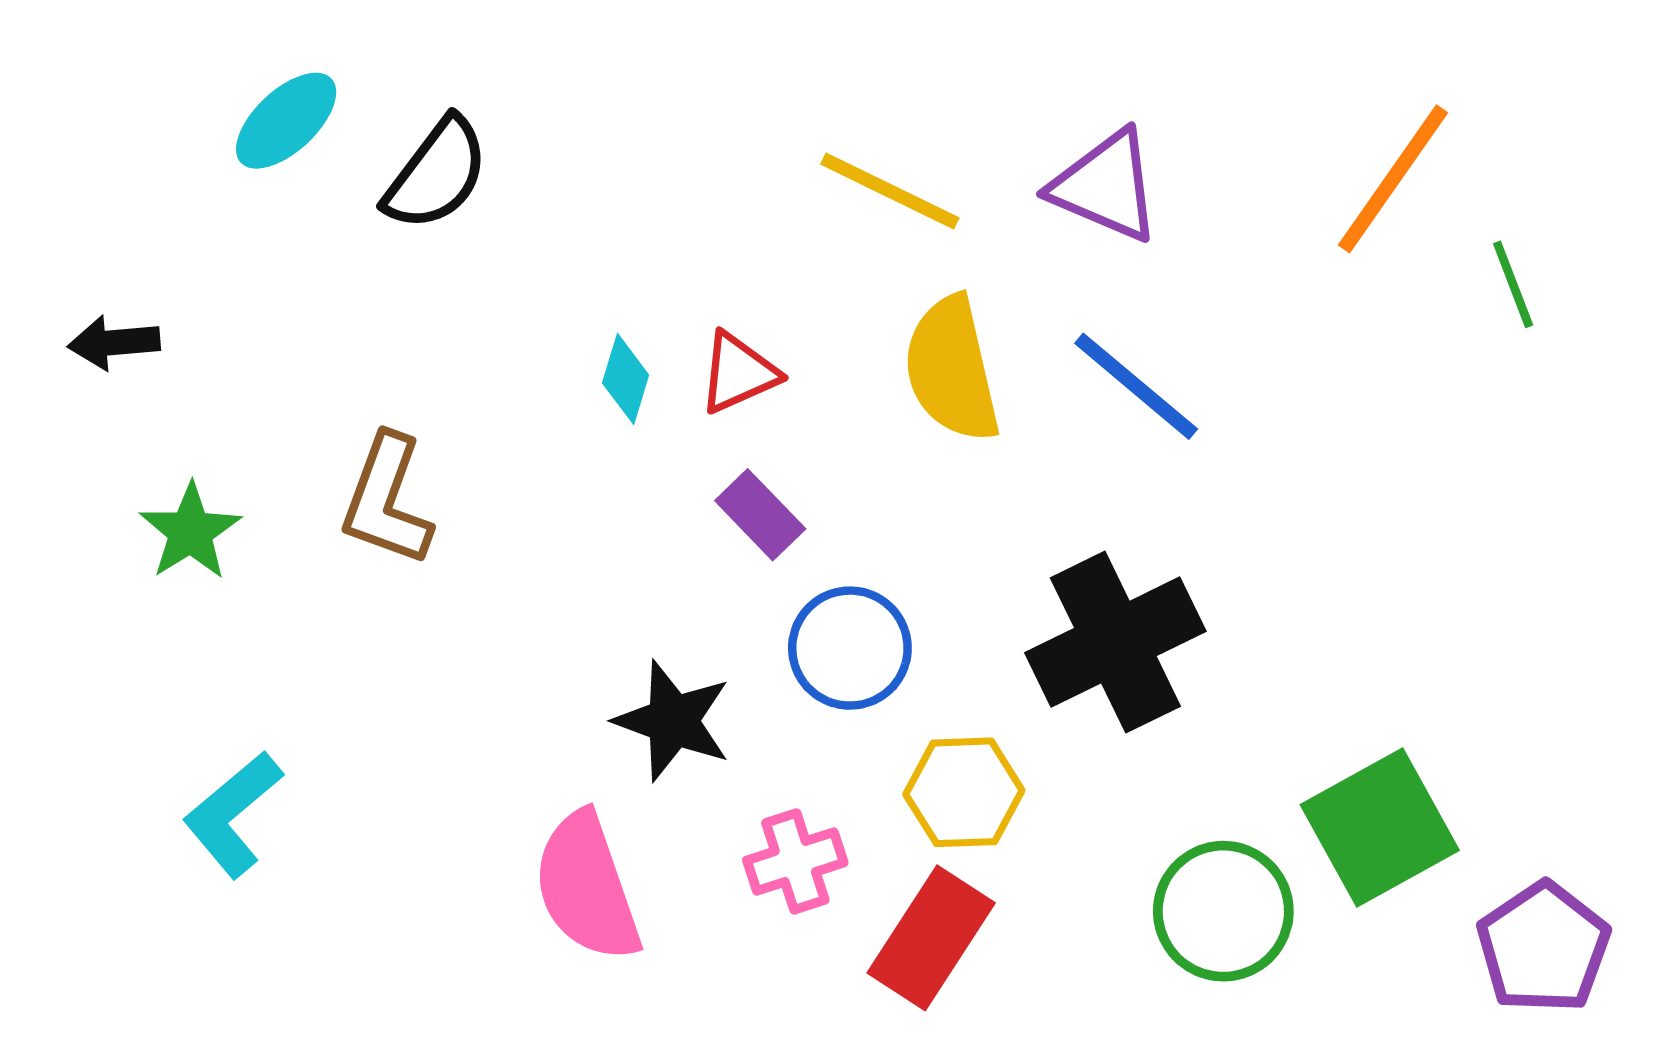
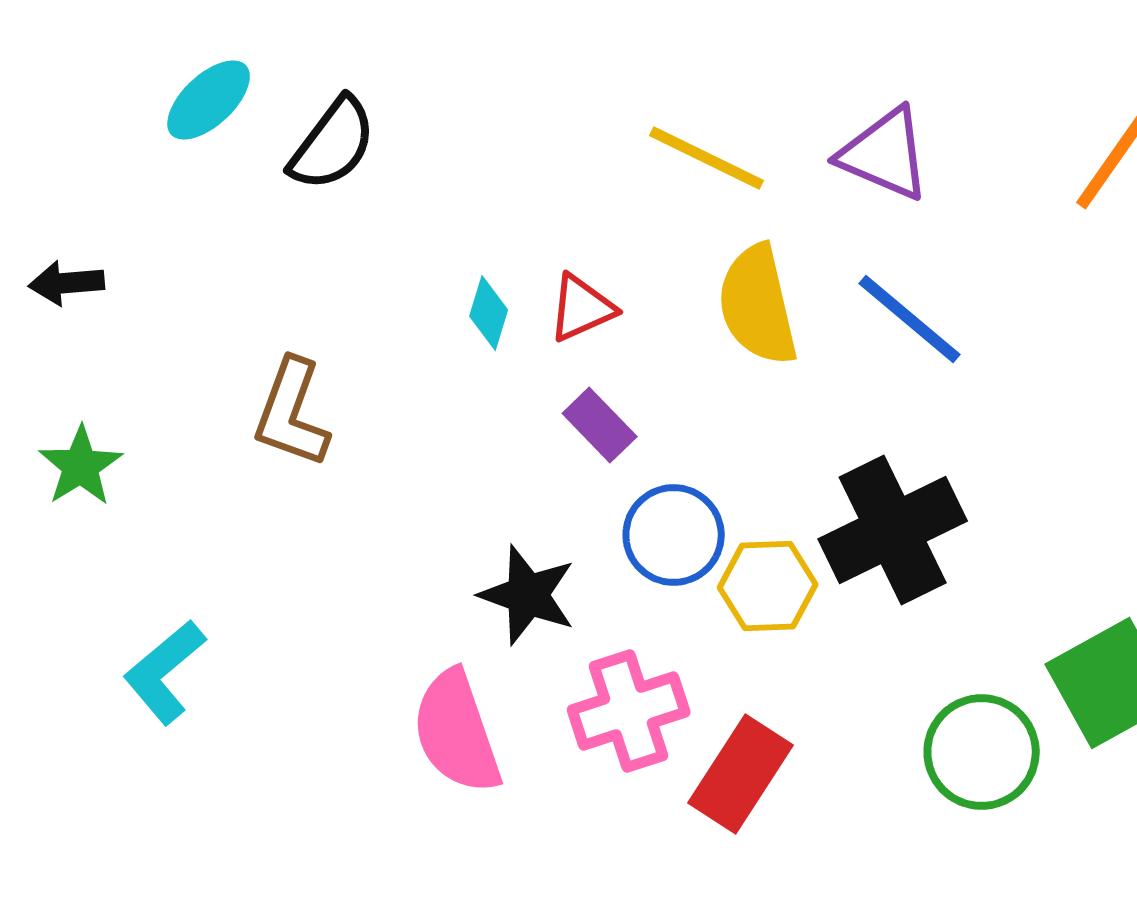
green star: (190, 532) -> (81, 466), moved
yellow hexagon: (964, 792) -> (768, 586), moved
pink cross: (795, 861) -> (629, 711), size x1.4

